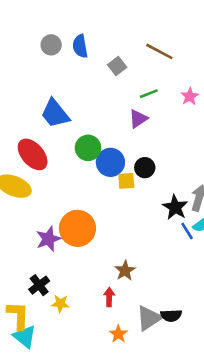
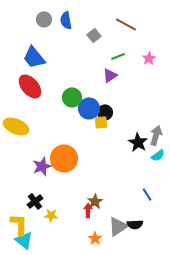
blue trapezoid: (55, 114) -> (34, 57), moved
red ellipse: (33, 154) -> (30, 86), moved
black circle: (145, 168) -> (105, 112), moved
blue line: (187, 231) -> (147, 194), moved
brown star: (125, 271) -> (95, 201), moved

